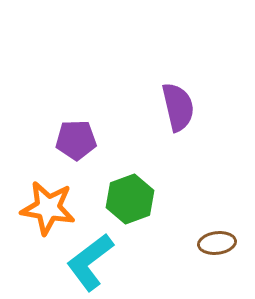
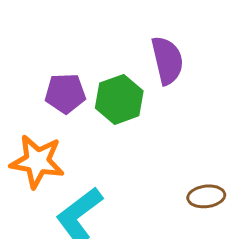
green hexagon: (130, 199) -> (119, 99), moved

